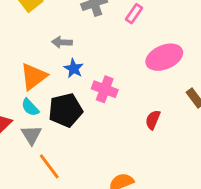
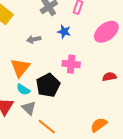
blue star: (74, 68) -> (64, 32), moved
red semicircle: (153, 120) -> (109, 77), turned 72

